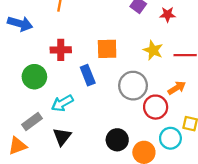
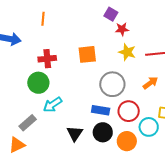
red star: (167, 14) -> (122, 29), moved
blue rectangle: (88, 75) -> (101, 110), moved, turned -54
green circle: (34, 77) -> (38, 83), moved
red circle: (156, 107) -> (129, 111), moved
black triangle: (62, 137) -> (75, 133), moved

